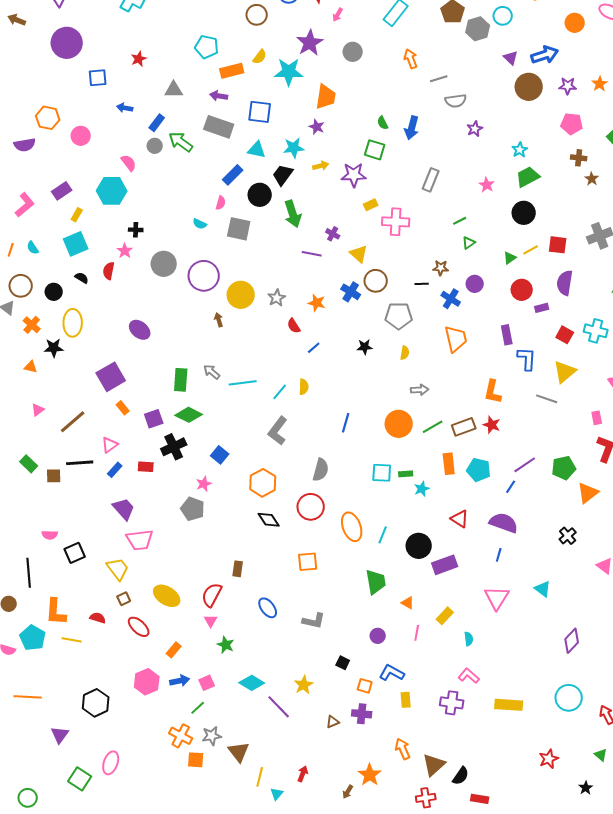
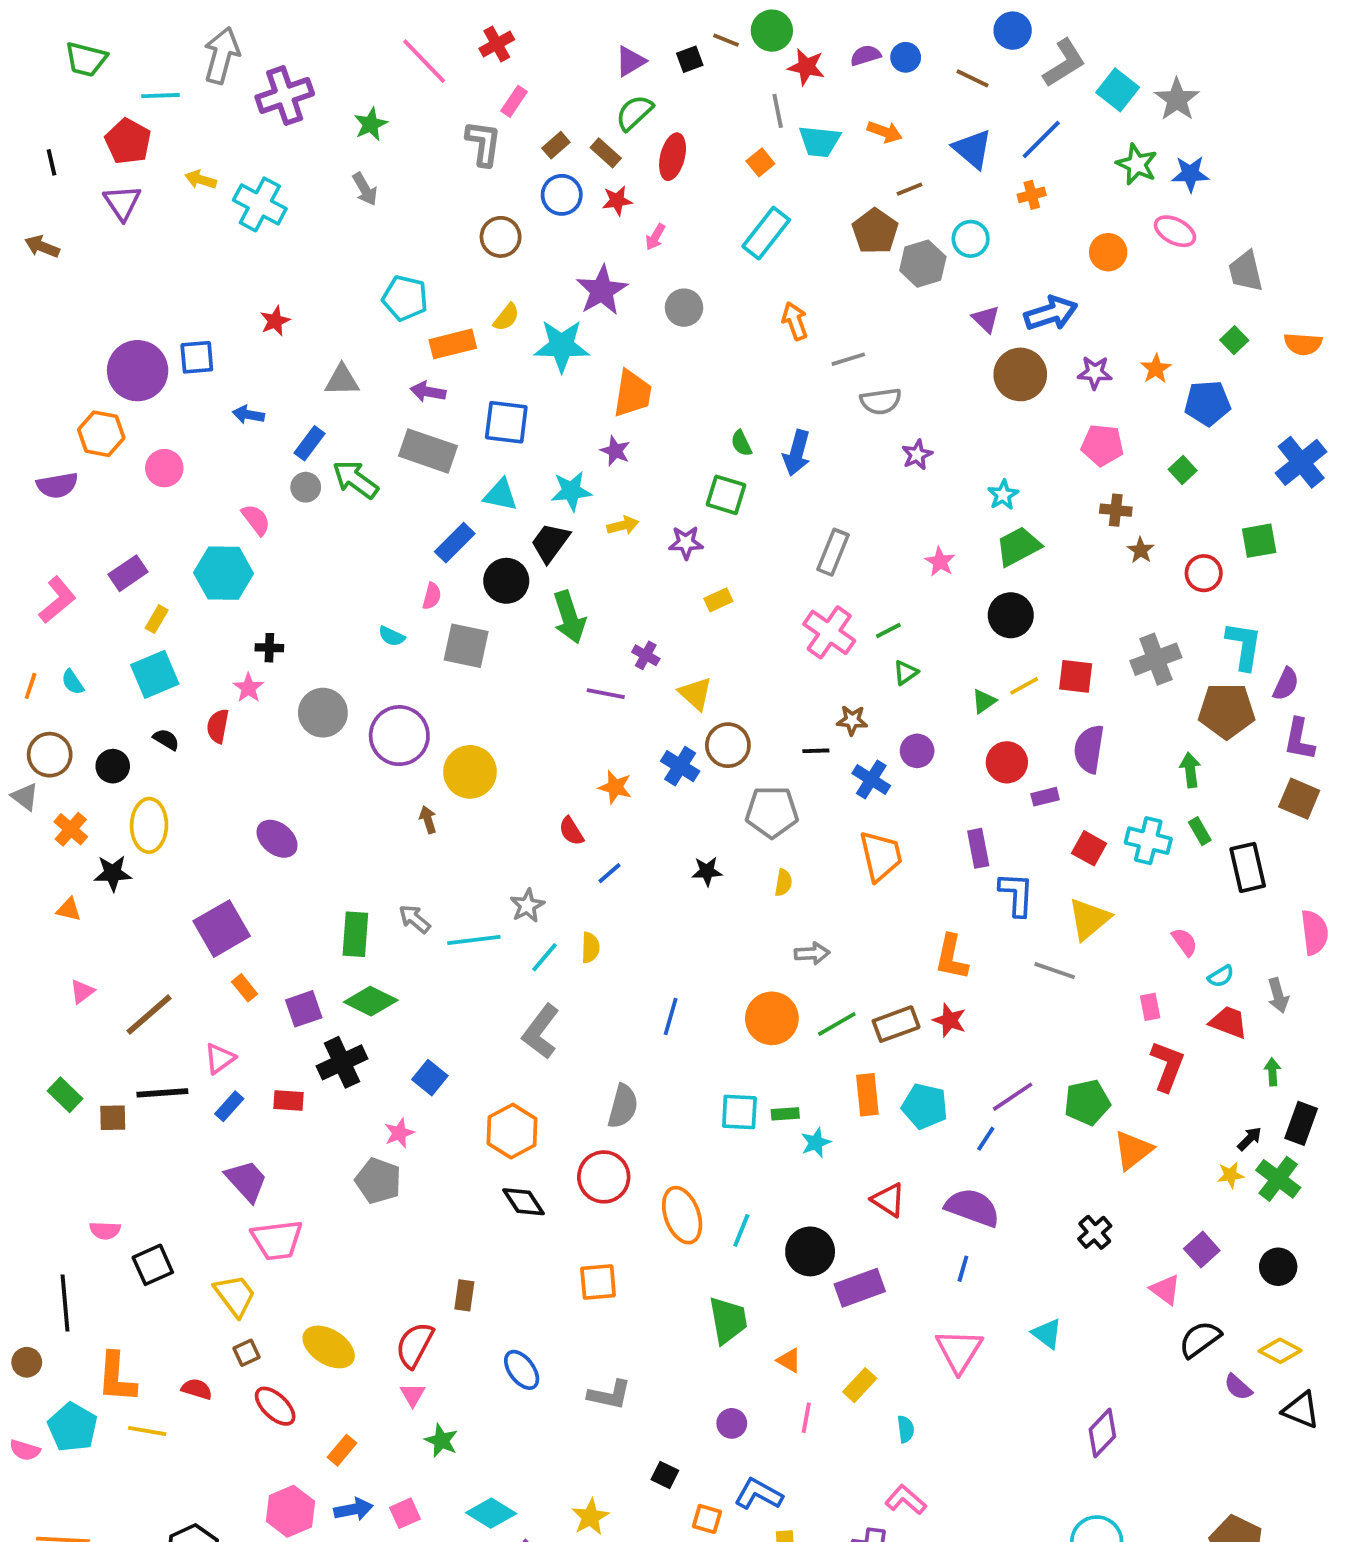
purple circle: (67, 43) -> (138, 371), moved
purple star: (354, 175) -> (686, 543), size x0.7
pink cross: (396, 222) -> (829, 632), moved, turned 32
gray star: (277, 298) -> (527, 906), moved

